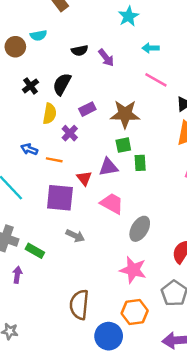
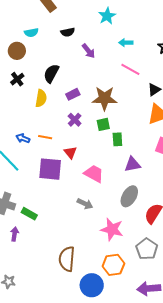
brown circle: (15, 47) -> (17, 51), moved
black semicircle: (80, 51) -> (68, 32), moved
black cross: (30, 86) -> (17, 79), moved
purple cross: (70, 133) -> (75, 120), moved
blue arrow: (29, 149) -> (23, 138), moved
purple triangle: (108, 167) -> (132, 164), moved
gray ellipse: (140, 229) -> (129, 196), moved
gray arrow: (75, 236) -> (85, 204), moved

